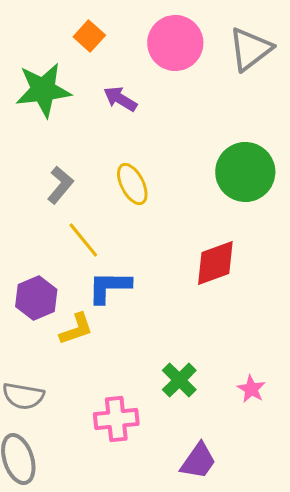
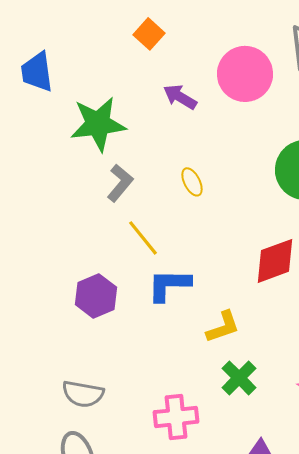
pink circle: (175, 43) -> (245, 74), moved
green star: (43, 90) -> (98, 124), moved
yellow ellipse: (132, 184) -> (192, 182), size x0.7
yellow L-shape: (76, 329) -> (223, 327), moved

